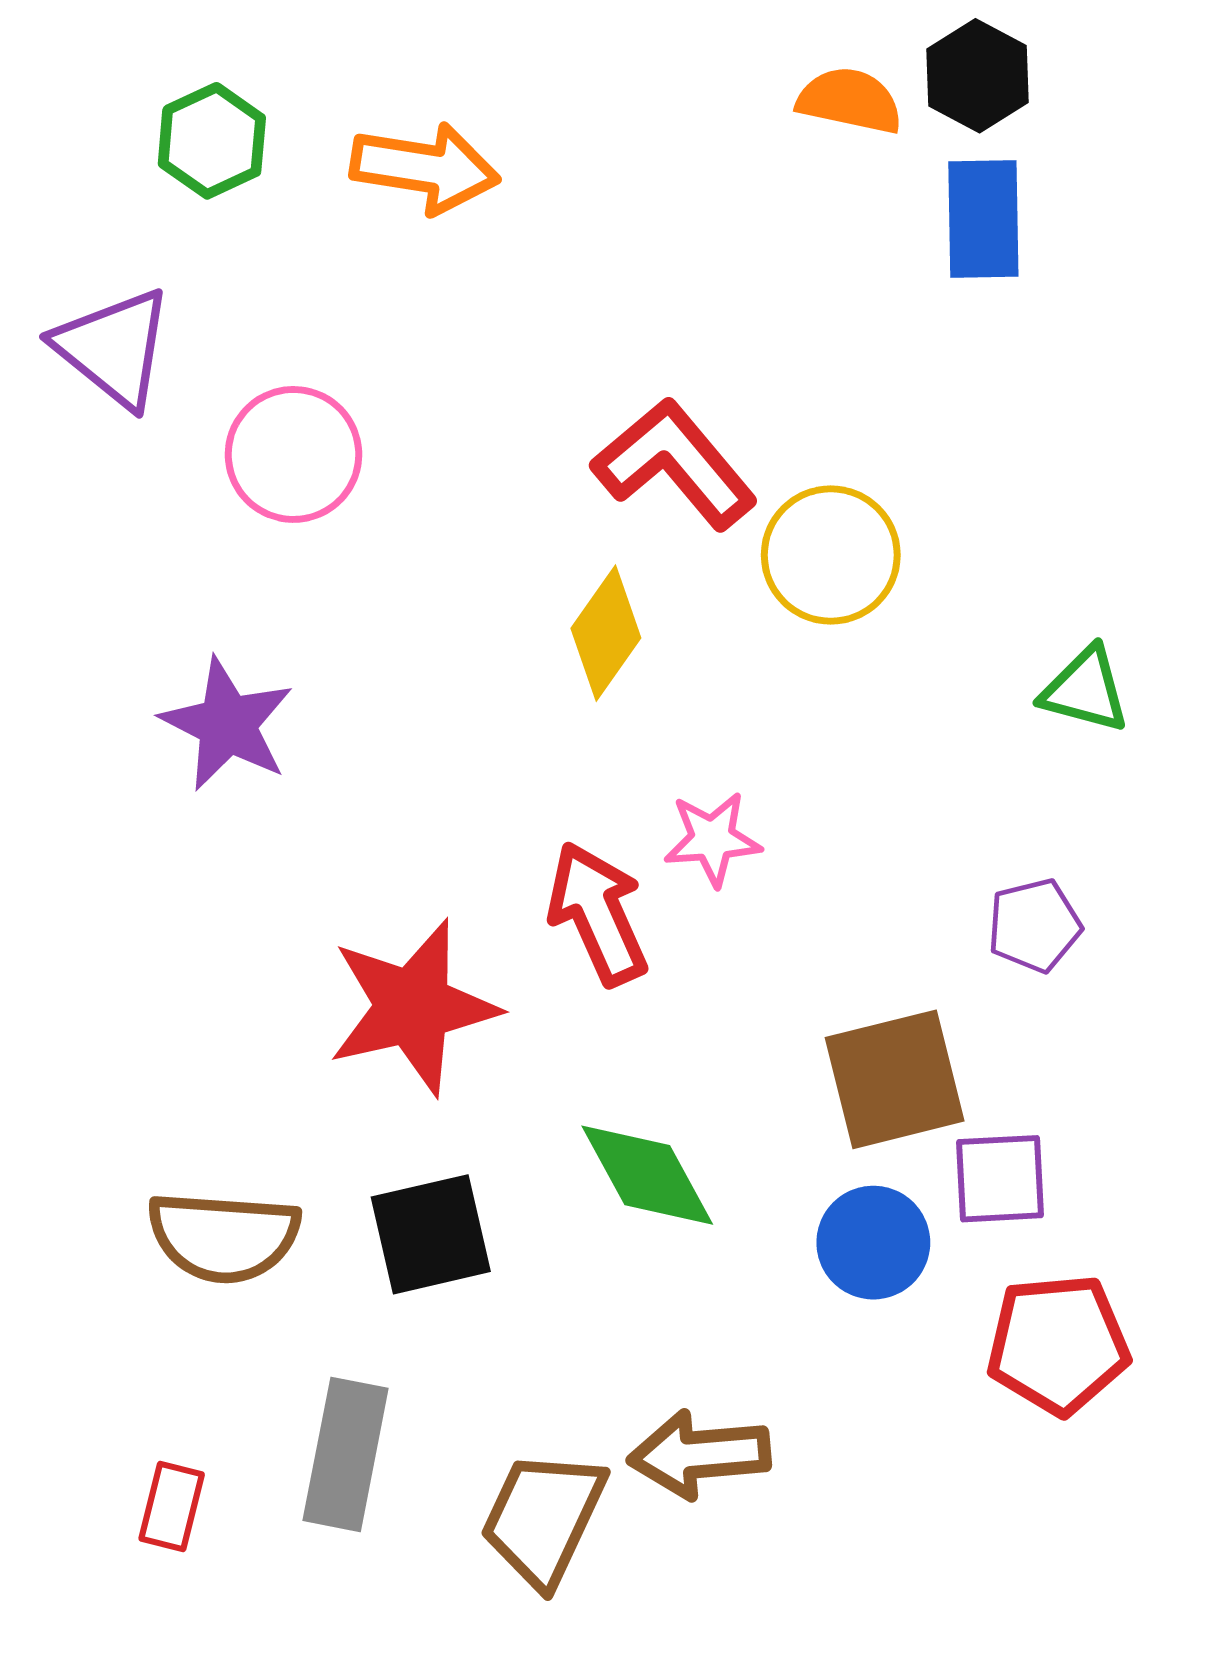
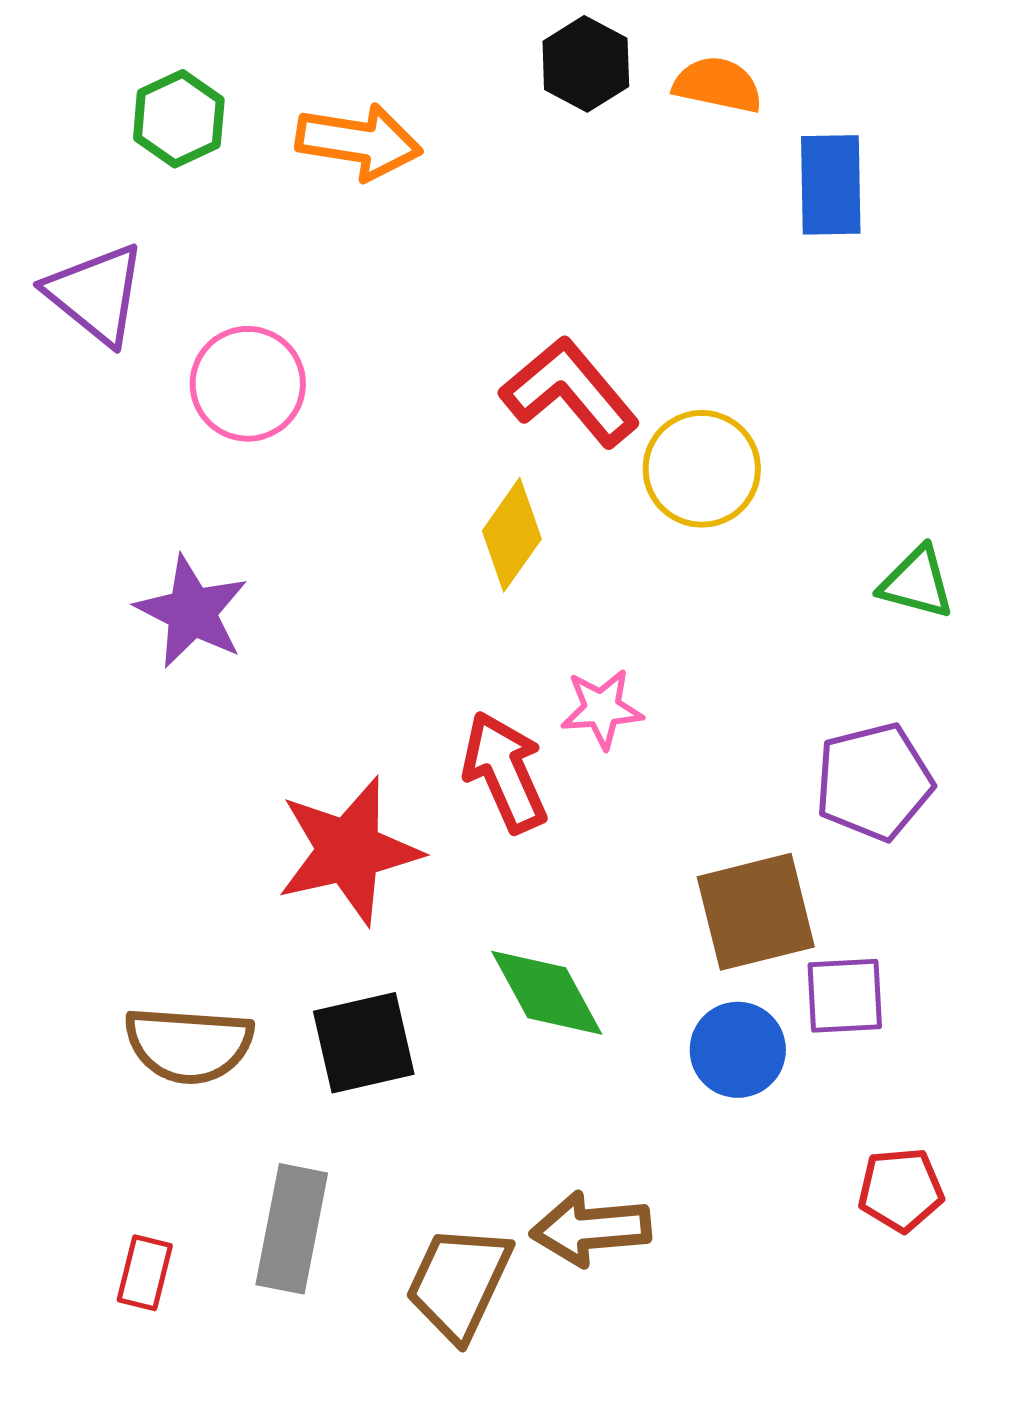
black hexagon: (977, 76) -> (586, 64), moved
purple pentagon: (1034, 925) -> (874, 782), size x1.5
red pentagon: (1058, 1344) -> (901, 1190), moved, size x0.7

